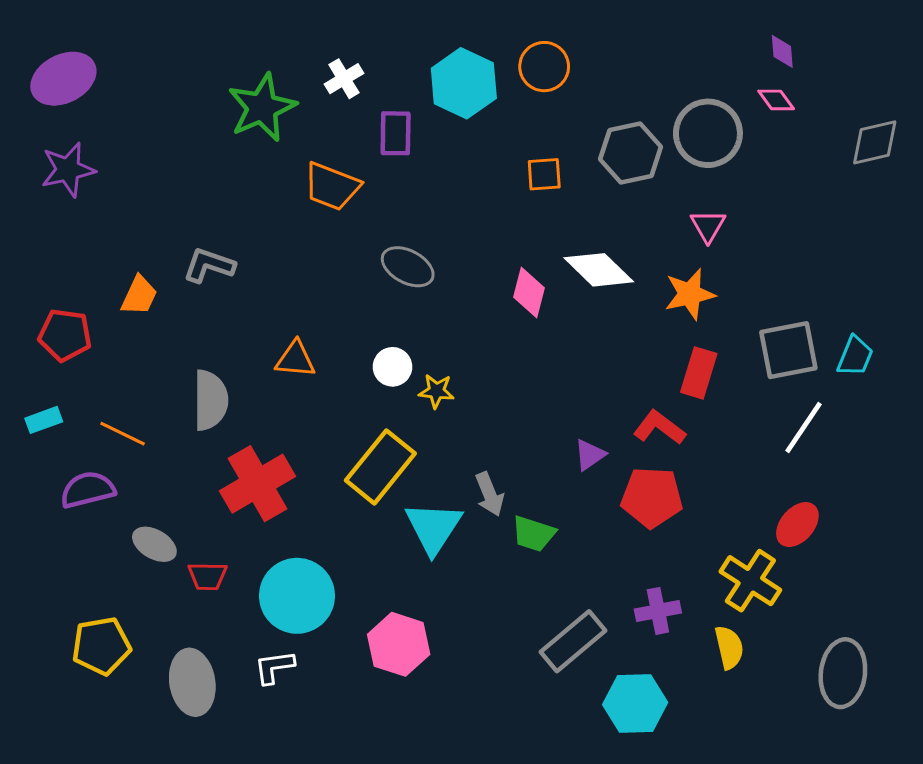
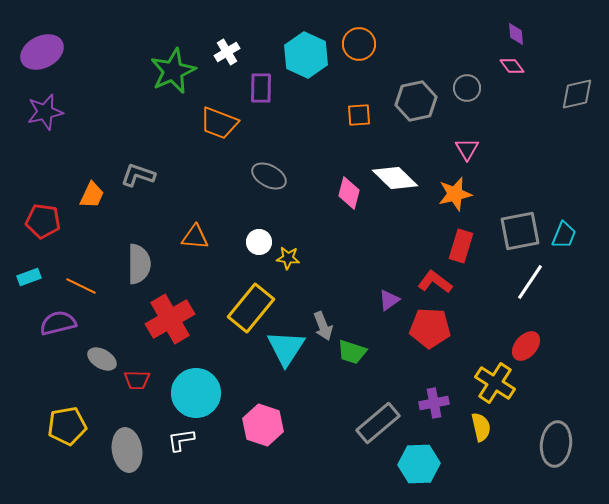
gray circle: (708, 133) -> (467, 88), size x0.6

